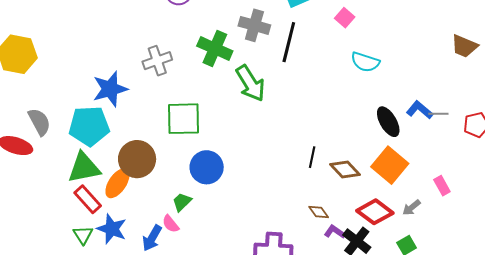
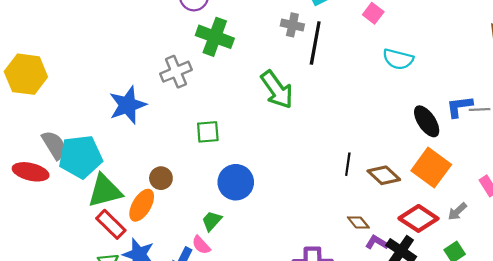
gray cross: (254, 25) -> (292, 25), moved, size x0.7
green cross: (215, 48) -> (215, 37), moved
blue L-shape: (420, 110) -> (459, 107), turned -44
green square: (183, 119) -> (208, 132), size x0.6
cyan pentagon: (89, 126) -> (80, 157), moved
brown circle: (137, 159) -> (161, 178), size x0.6

